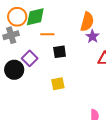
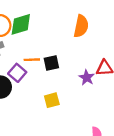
orange line: (47, 34) -> (32, 60), moved
purple star: (92, 36) -> (87, 78), moved

